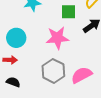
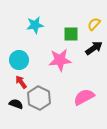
red arrow: (10, 60) -> (21, 82), moved, turned -128
gray hexagon: (53, 71) -> (39, 98), moved

